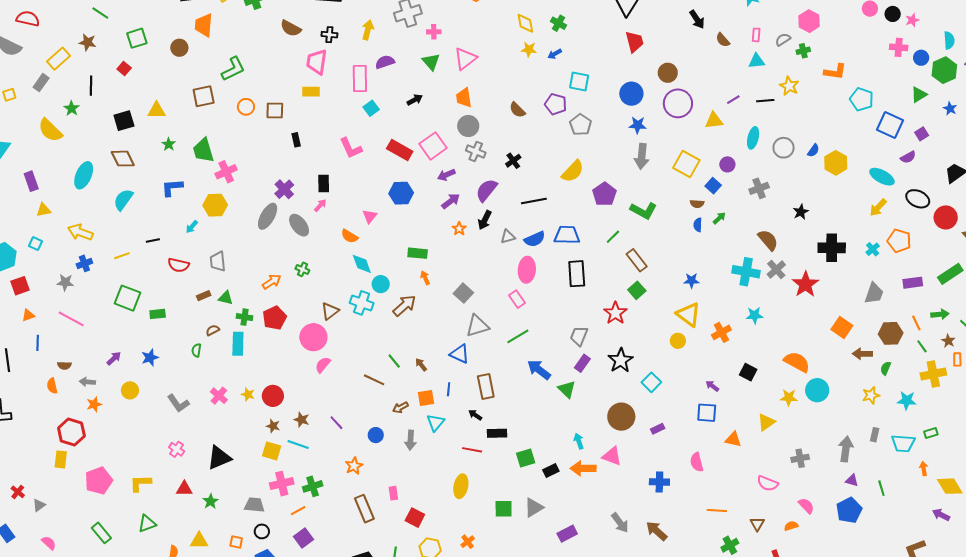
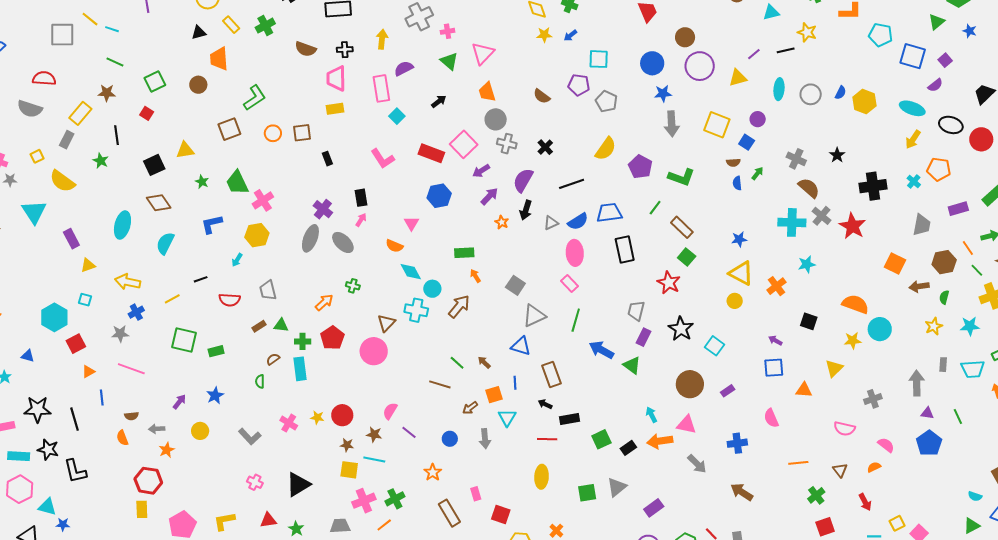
yellow semicircle: (50, 130) -> (62, 181), moved
gray cross: (759, 188) -> (796, 159), moved, turned -36
green line: (518, 336) -> (576, 320), turned -35
pink semicircle: (323, 365) -> (390, 411), moved
gray arrow: (620, 523) -> (697, 464), moved

